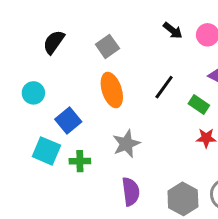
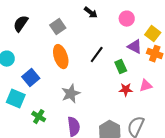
black arrow: (173, 30) -> (91, 13), moved
green rectangle: (199, 105) -> (121, 67), turned 32
green cross: (80, 161) -> (39, 117), moved, turned 32

